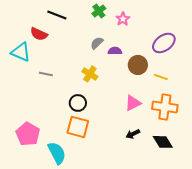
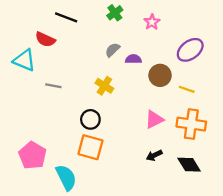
pink star: (123, 19) -> (152, 22), moved

